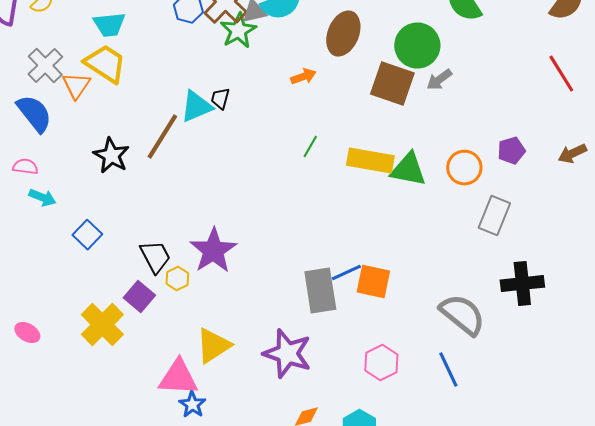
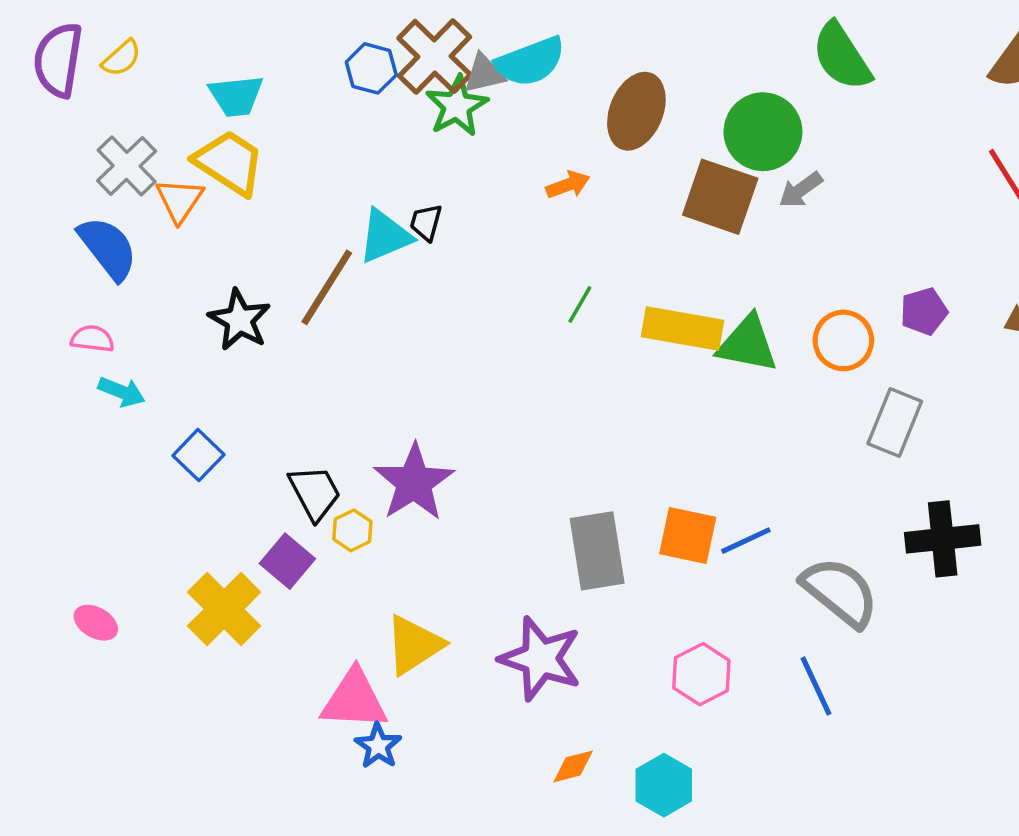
blue line: (346, 273) -> (746, 541), moved

